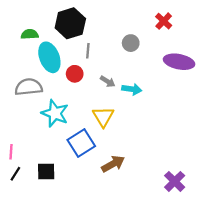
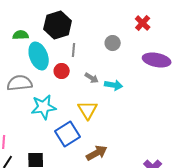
cyan star: (55, 113) -> (44, 107), turned -30

